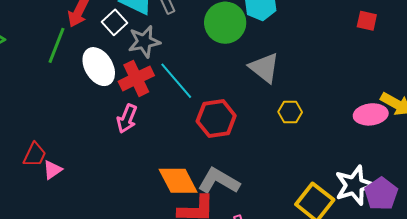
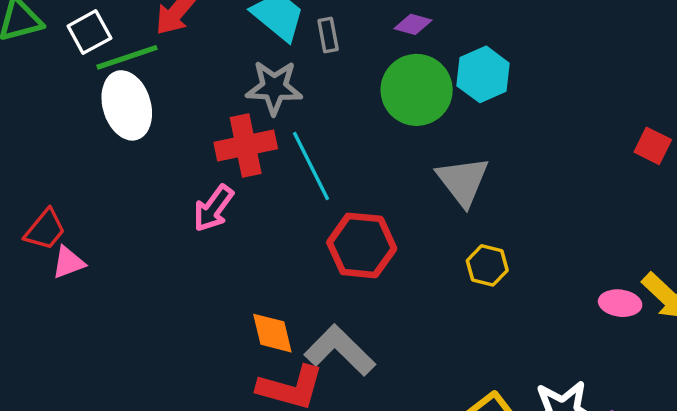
white square: (114, 22) -> (89, 32), moved
green line: (57, 45) -> (127, 57), turned 36
white ellipse: (99, 67) -> (127, 105), moved
pink ellipse: (371, 114) -> (620, 303), size x0.7
orange diamond: (178, 181) -> (272, 333), size x0.7

